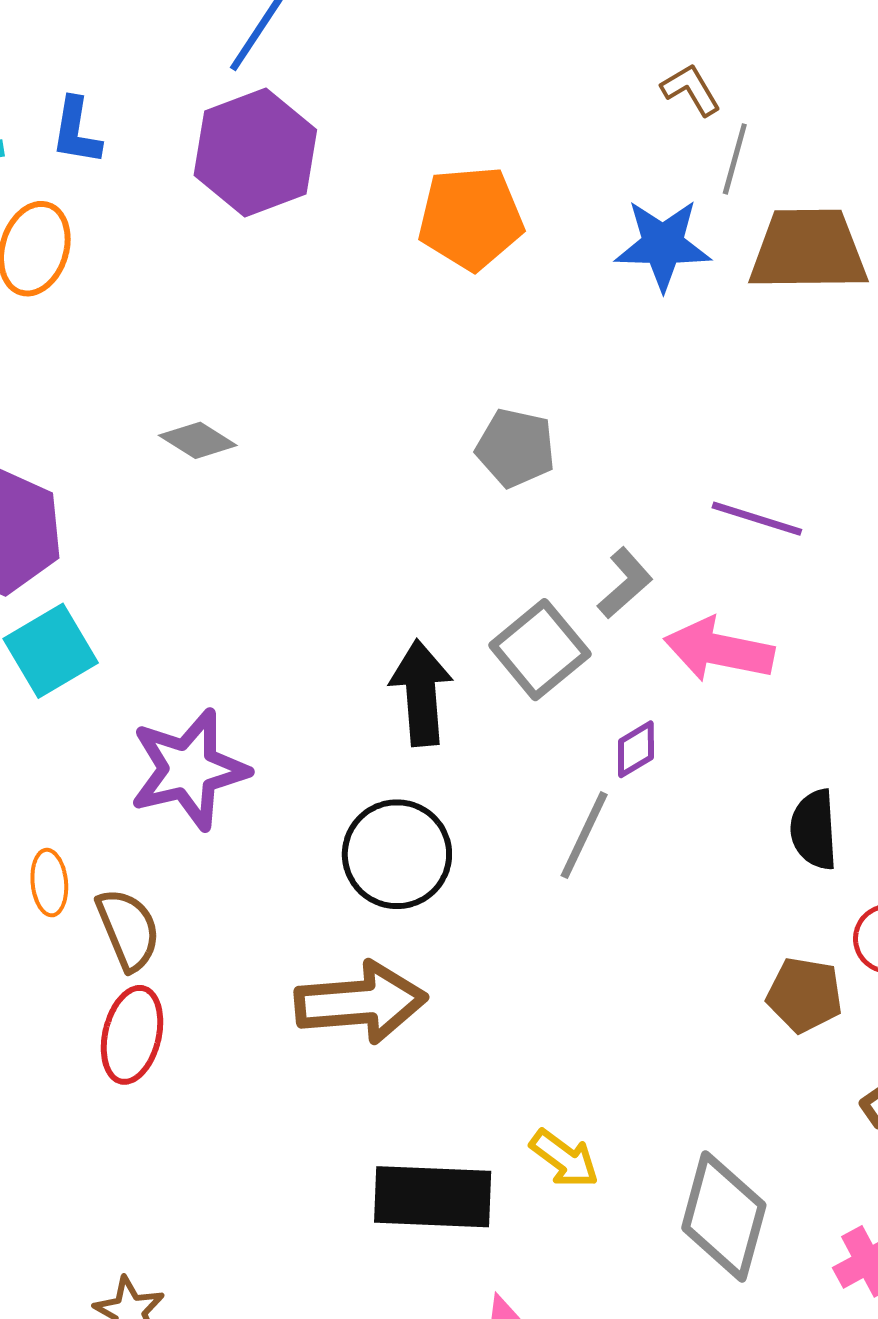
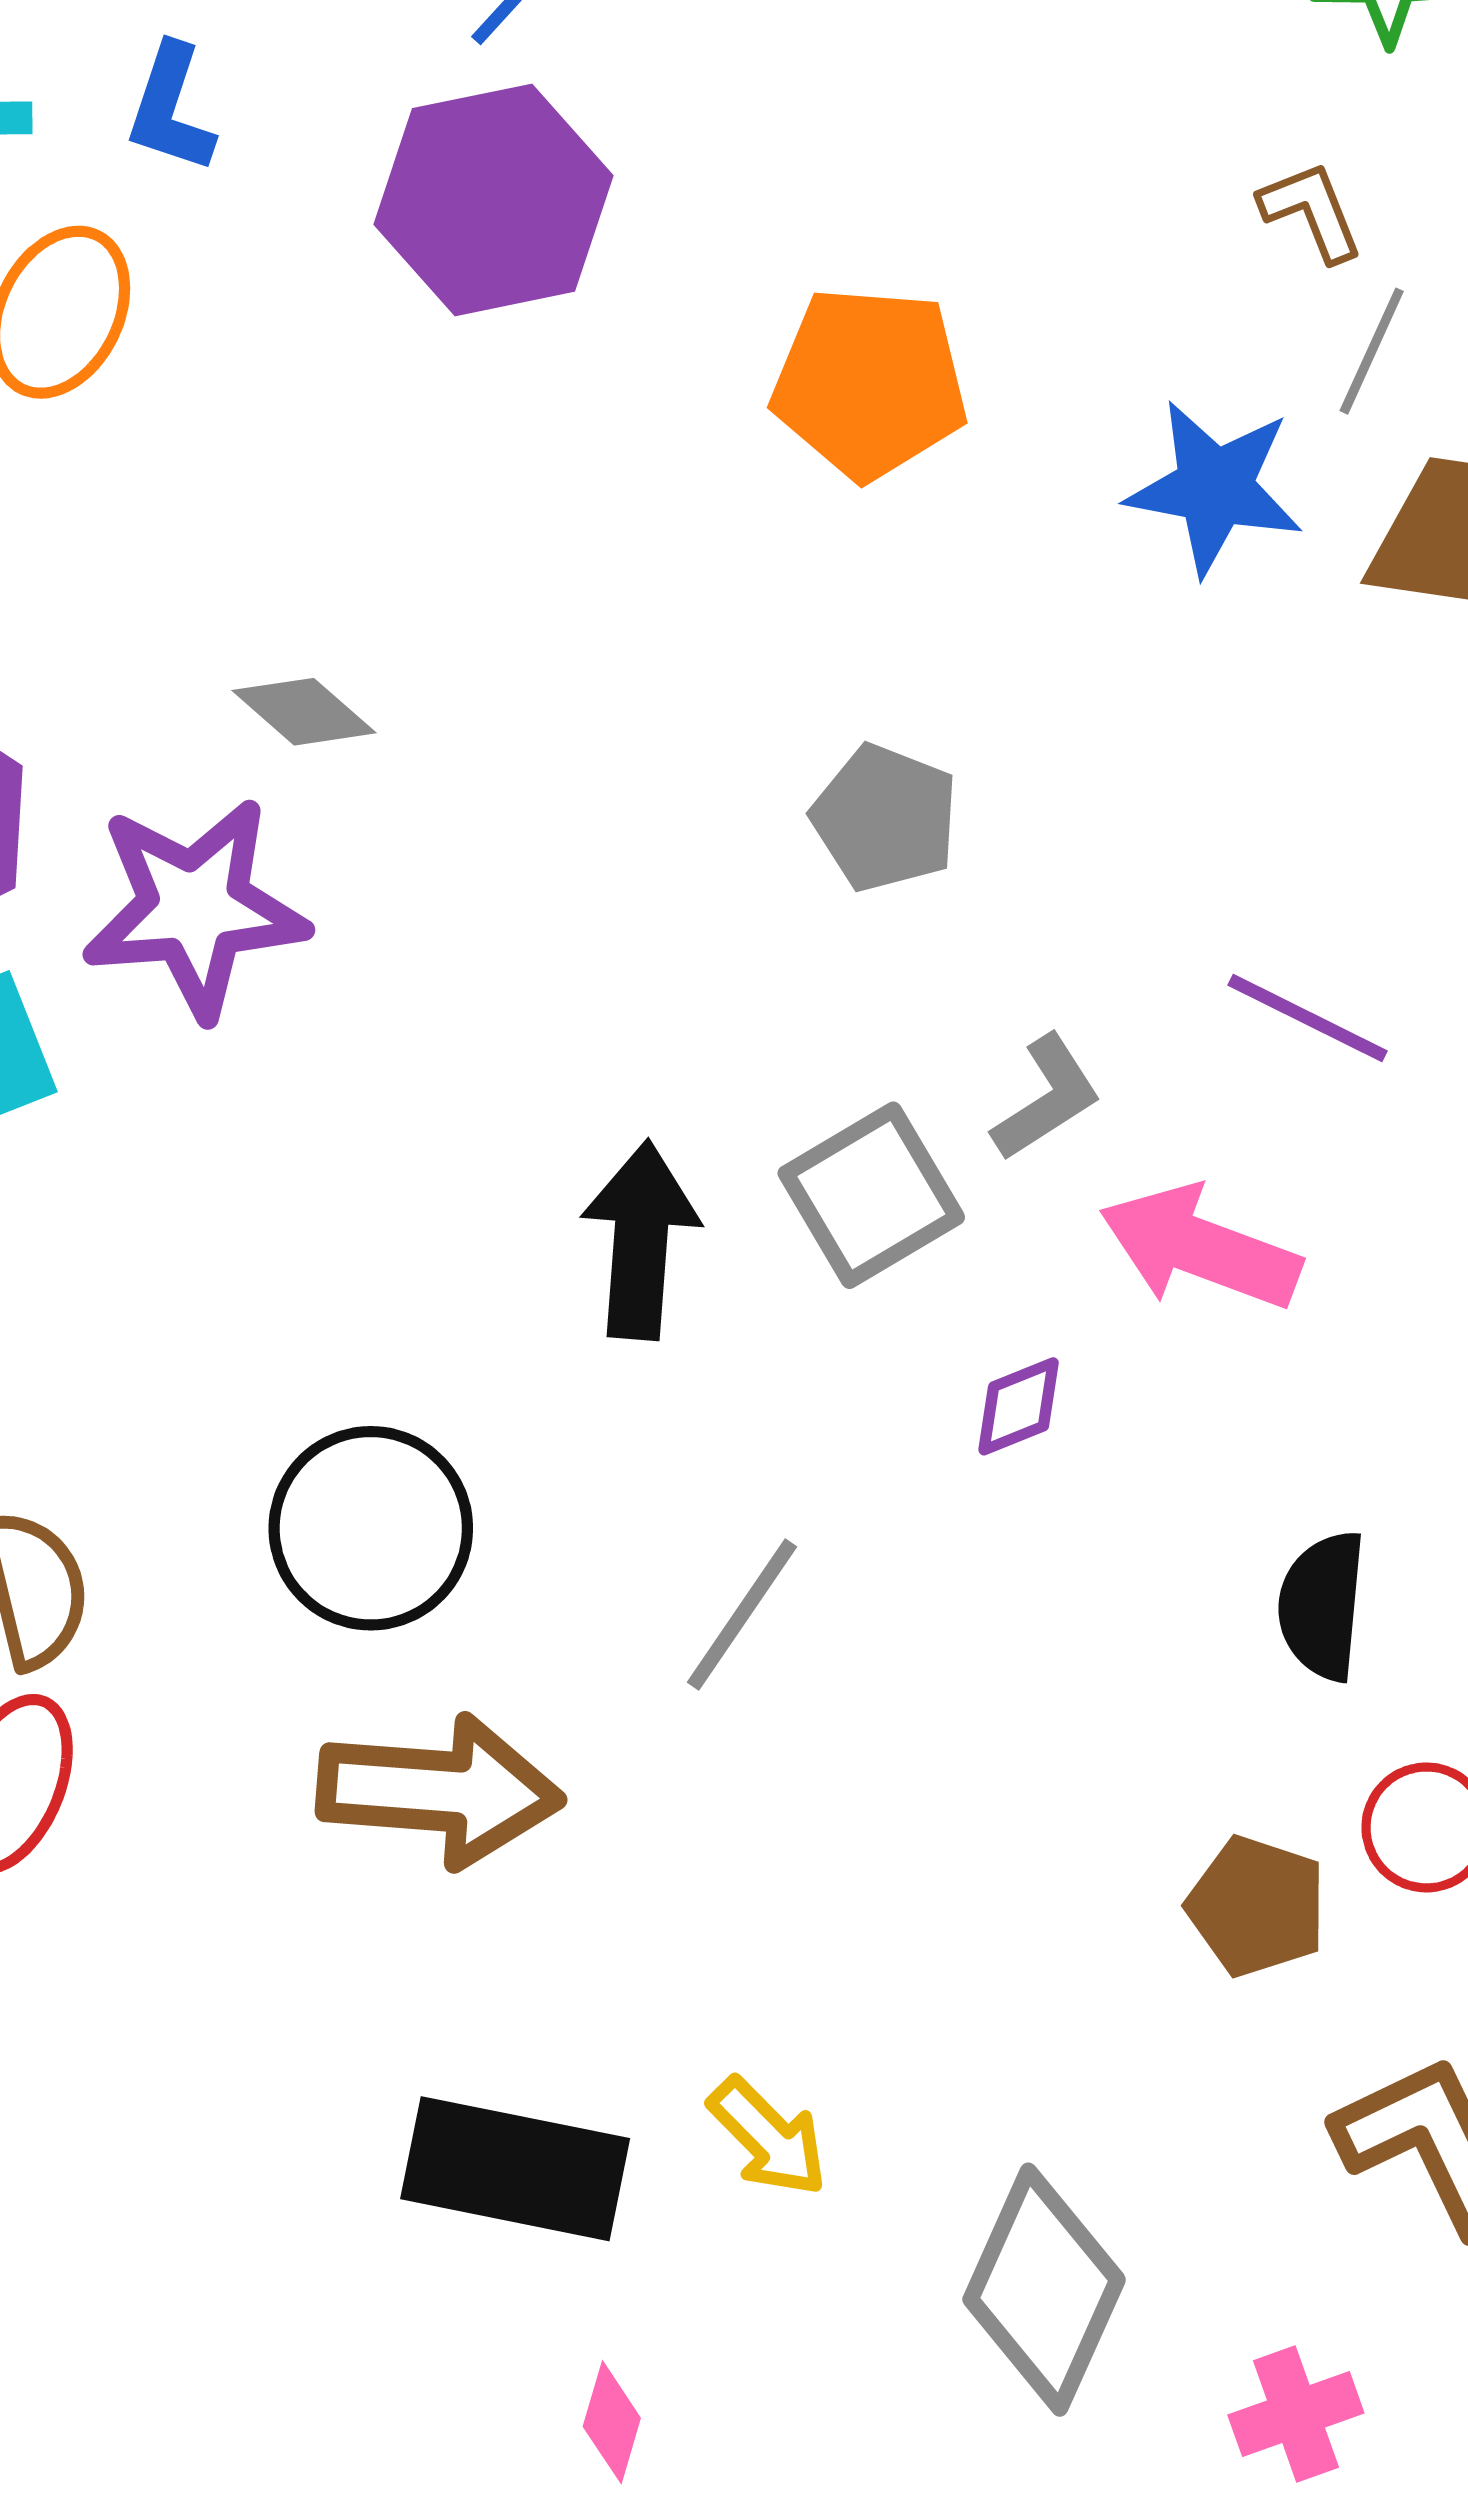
purple star: (189, 769) -> (195, 908), moved
gray line: (584, 835) -> (742, 1614), moved
black circle: (397, 854) -> (371, 1528), moved

